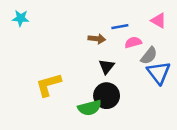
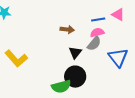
blue line: (120, 27) -> (98, 20), moved
gray semicircle: (149, 56) -> (94, 44), moved
yellow L-shape: (48, 85) -> (16, 59), moved, turned -115

